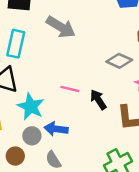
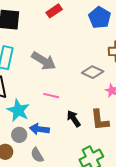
gray arrow: (61, 27) -> (44, 61), moved
black arrow: (98, 100) -> (74, 119), moved

